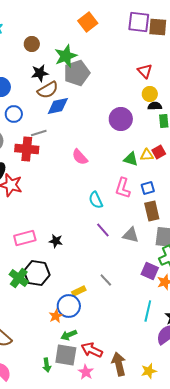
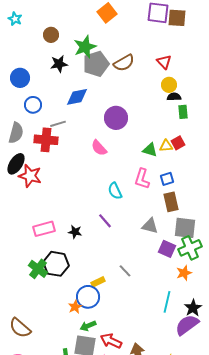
brown semicircle: (48, 90) -> (124, 63), moved
purple circle: (121, 119) -> (116, 118), moved
purple line: (103, 230) -> (105, 221), moved
purple square: (150, 271) -> (167, 249), moved

